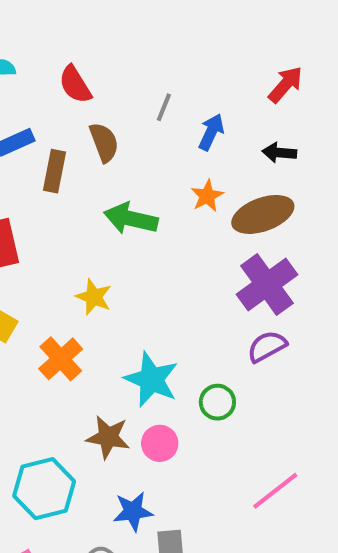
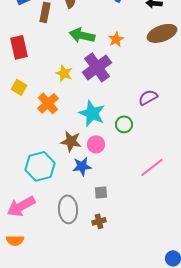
orange star: (207, 196) -> (116, 39), moved
brown ellipse: (263, 214) -> (162, 33), moved
purple cross: (267, 285) -> (97, 67), moved
blue star: (133, 511) -> (82, 166), moved

